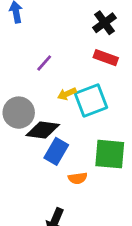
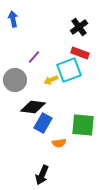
cyan square: (91, 100) -> (69, 70), moved
gray circle: (19, 113) -> (15, 80), moved

